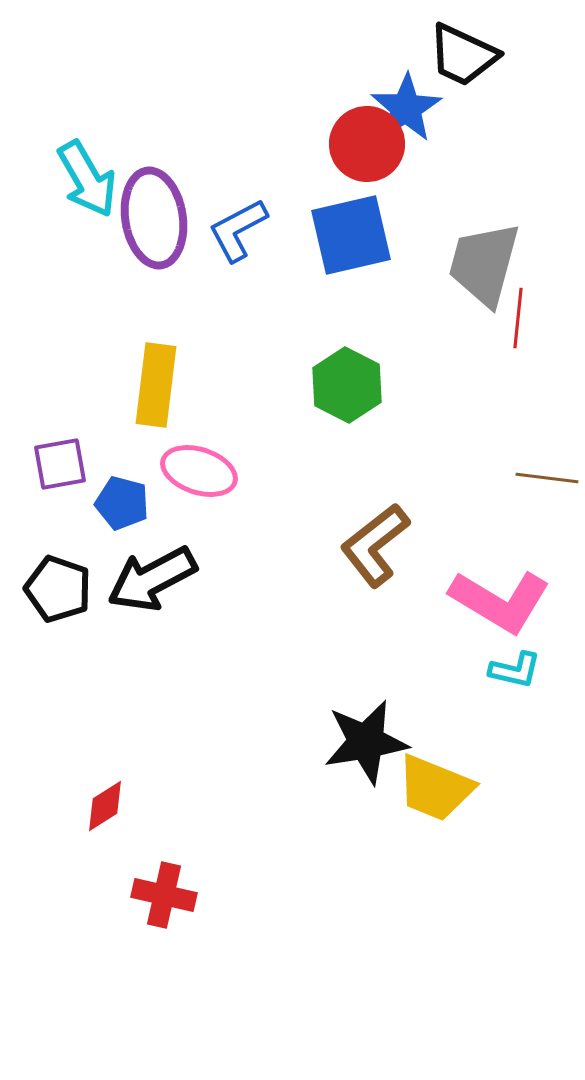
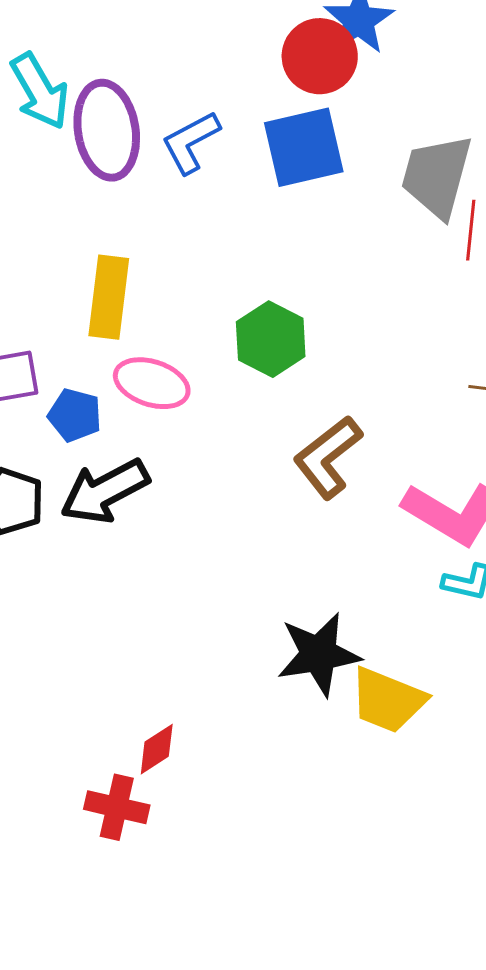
green hexagon: (347, 385) -> (271, 339), moved
red diamond: (105, 806) -> (157, 749), moved

